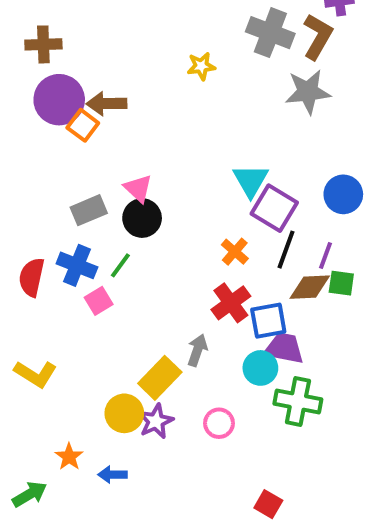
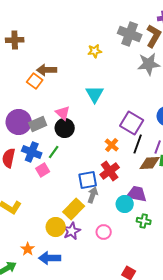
purple circle: (59, 100) -> (19, 122), moved
cyan triangle: (251, 181) -> (95, 94), moved
blue square: (268, 321) -> (88, 180), moved
green cross: (298, 402) -> (144, 221), size x0.6
blue arrow: (112, 475) -> (50, 258), size x1.5

